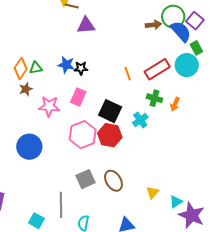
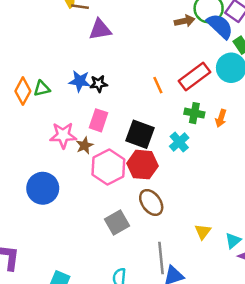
brown star: (26, 89) -> (85, 145), moved
brown ellipse: (113, 181) -> (151, 202), moved
gray line: (61, 205) -> (161, 258), moved

